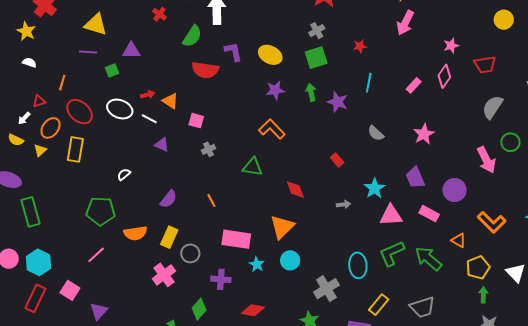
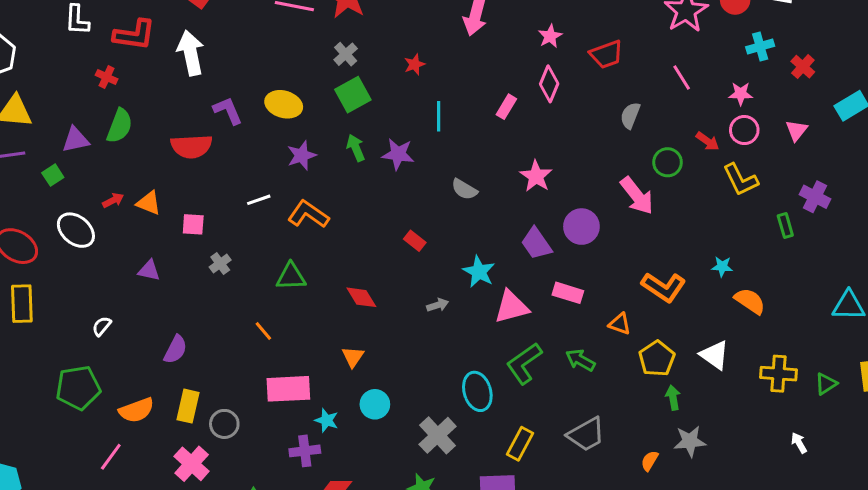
green semicircle: (192, 36) -> (120, 126), moved
gray semicircle: (493, 107) -> (630, 115), size x0.7
white ellipse: (120, 109) -> (76, 230), turned 30
white line: (149, 119) -> (259, 200), moved, turned -35
purple circle: (455, 190) -> (581, 227), moved
orange line: (211, 201) -> (263, 331), moved
orange triangle: (282, 227) -> (353, 357), size x0.6
pink line: (96, 255) -> (111, 457), moved
green arrow: (428, 259) -> (580, 360), size x0.7
purple cross: (221, 279) -> (305, 451), moved

